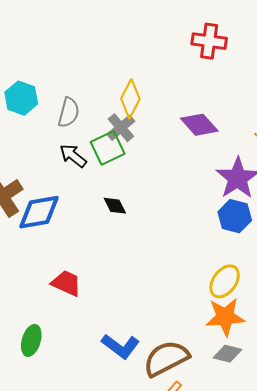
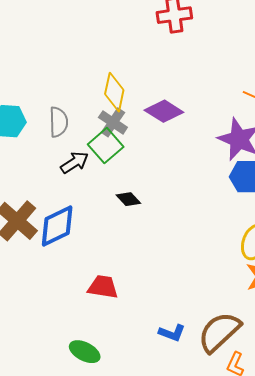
purple diamond: (199, 125) -> (164, 111), moved
black arrow: (73, 156) -> (75, 162), turned 124
green ellipse: (31, 340) -> (85, 352), turned -64
blue L-shape: (120, 346) -> (172, 333), size x0.7

